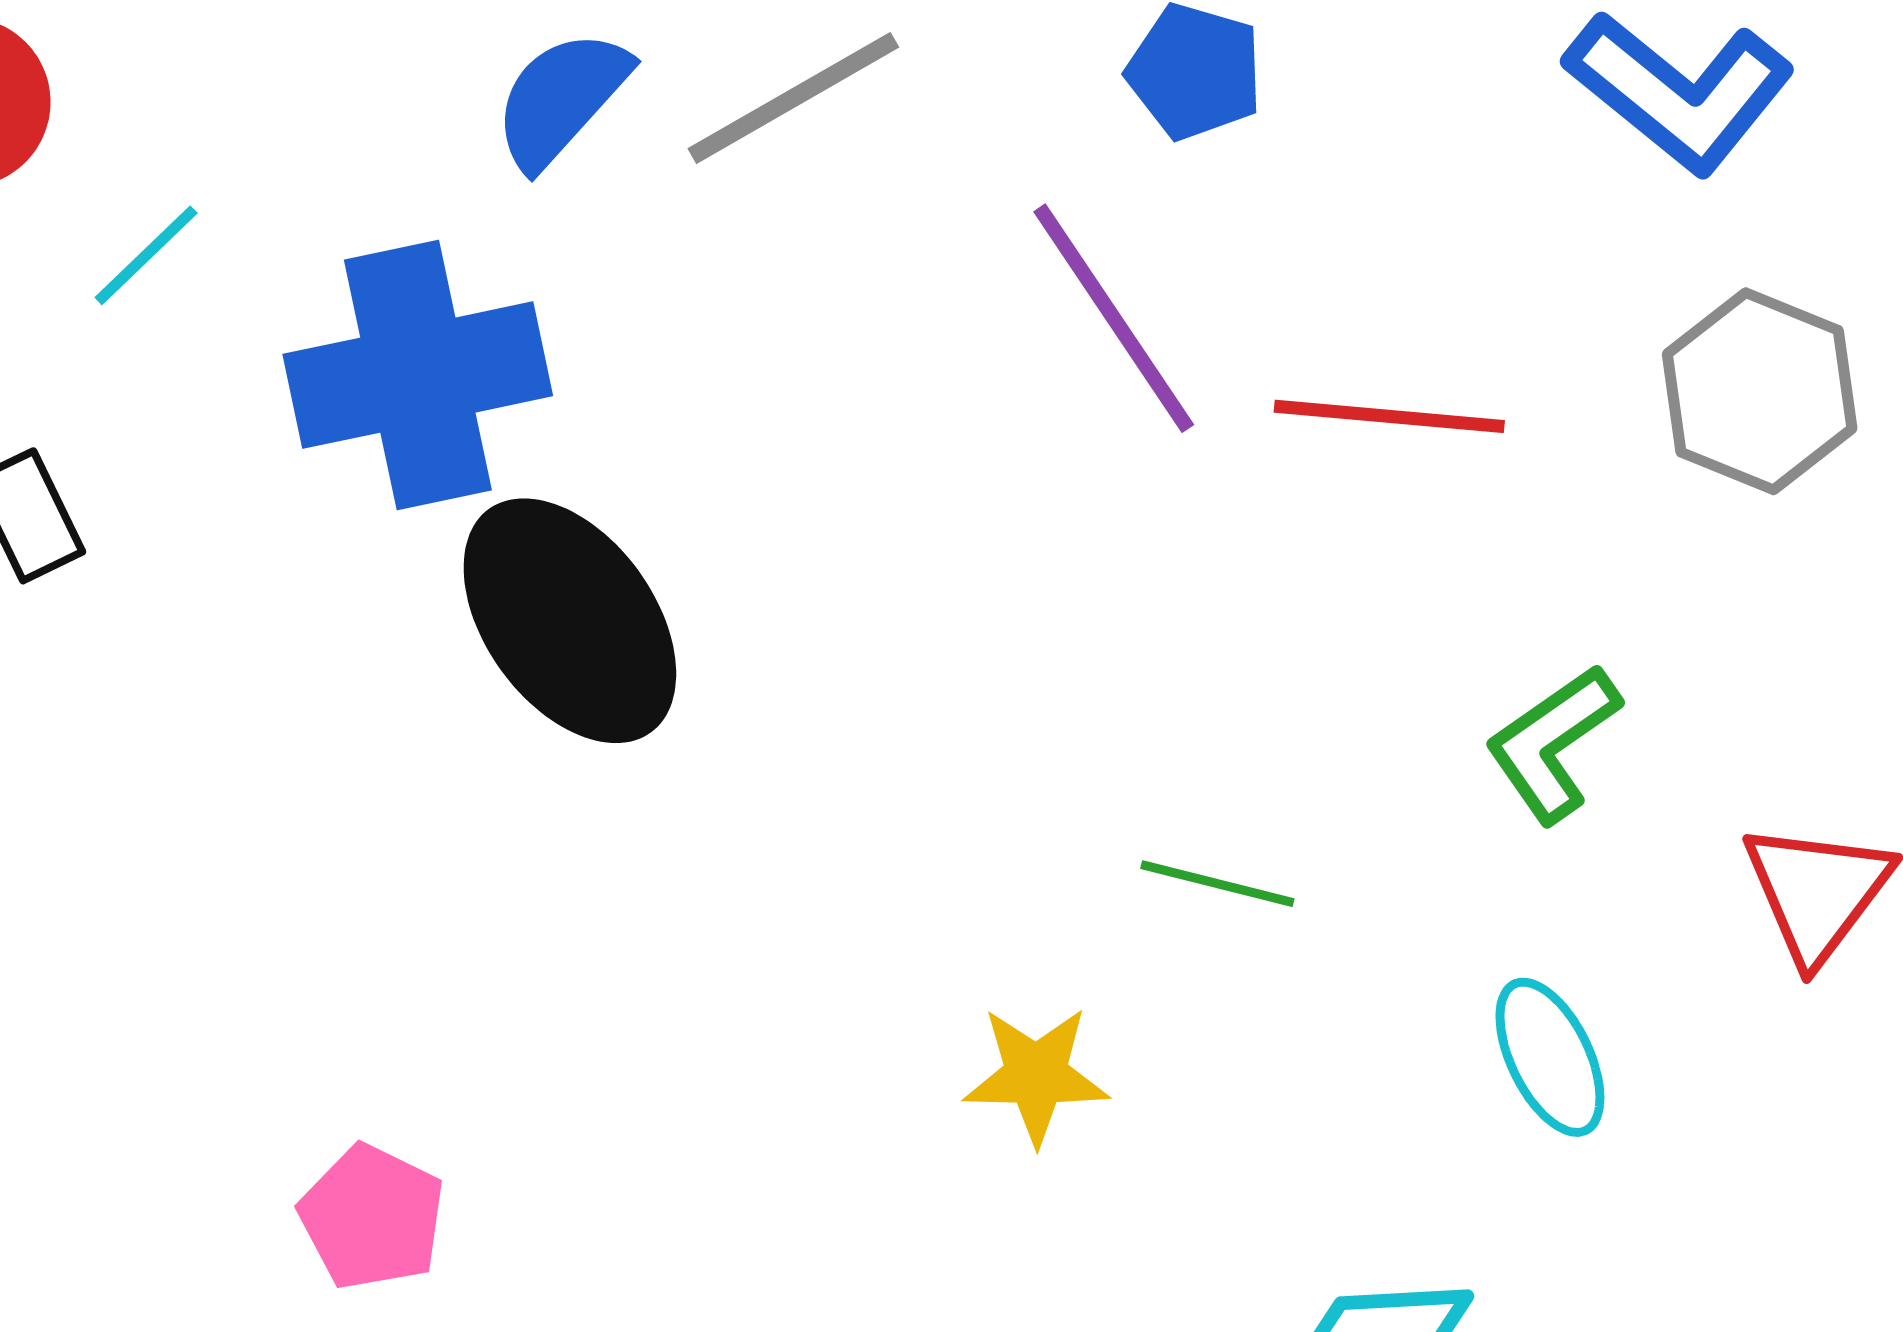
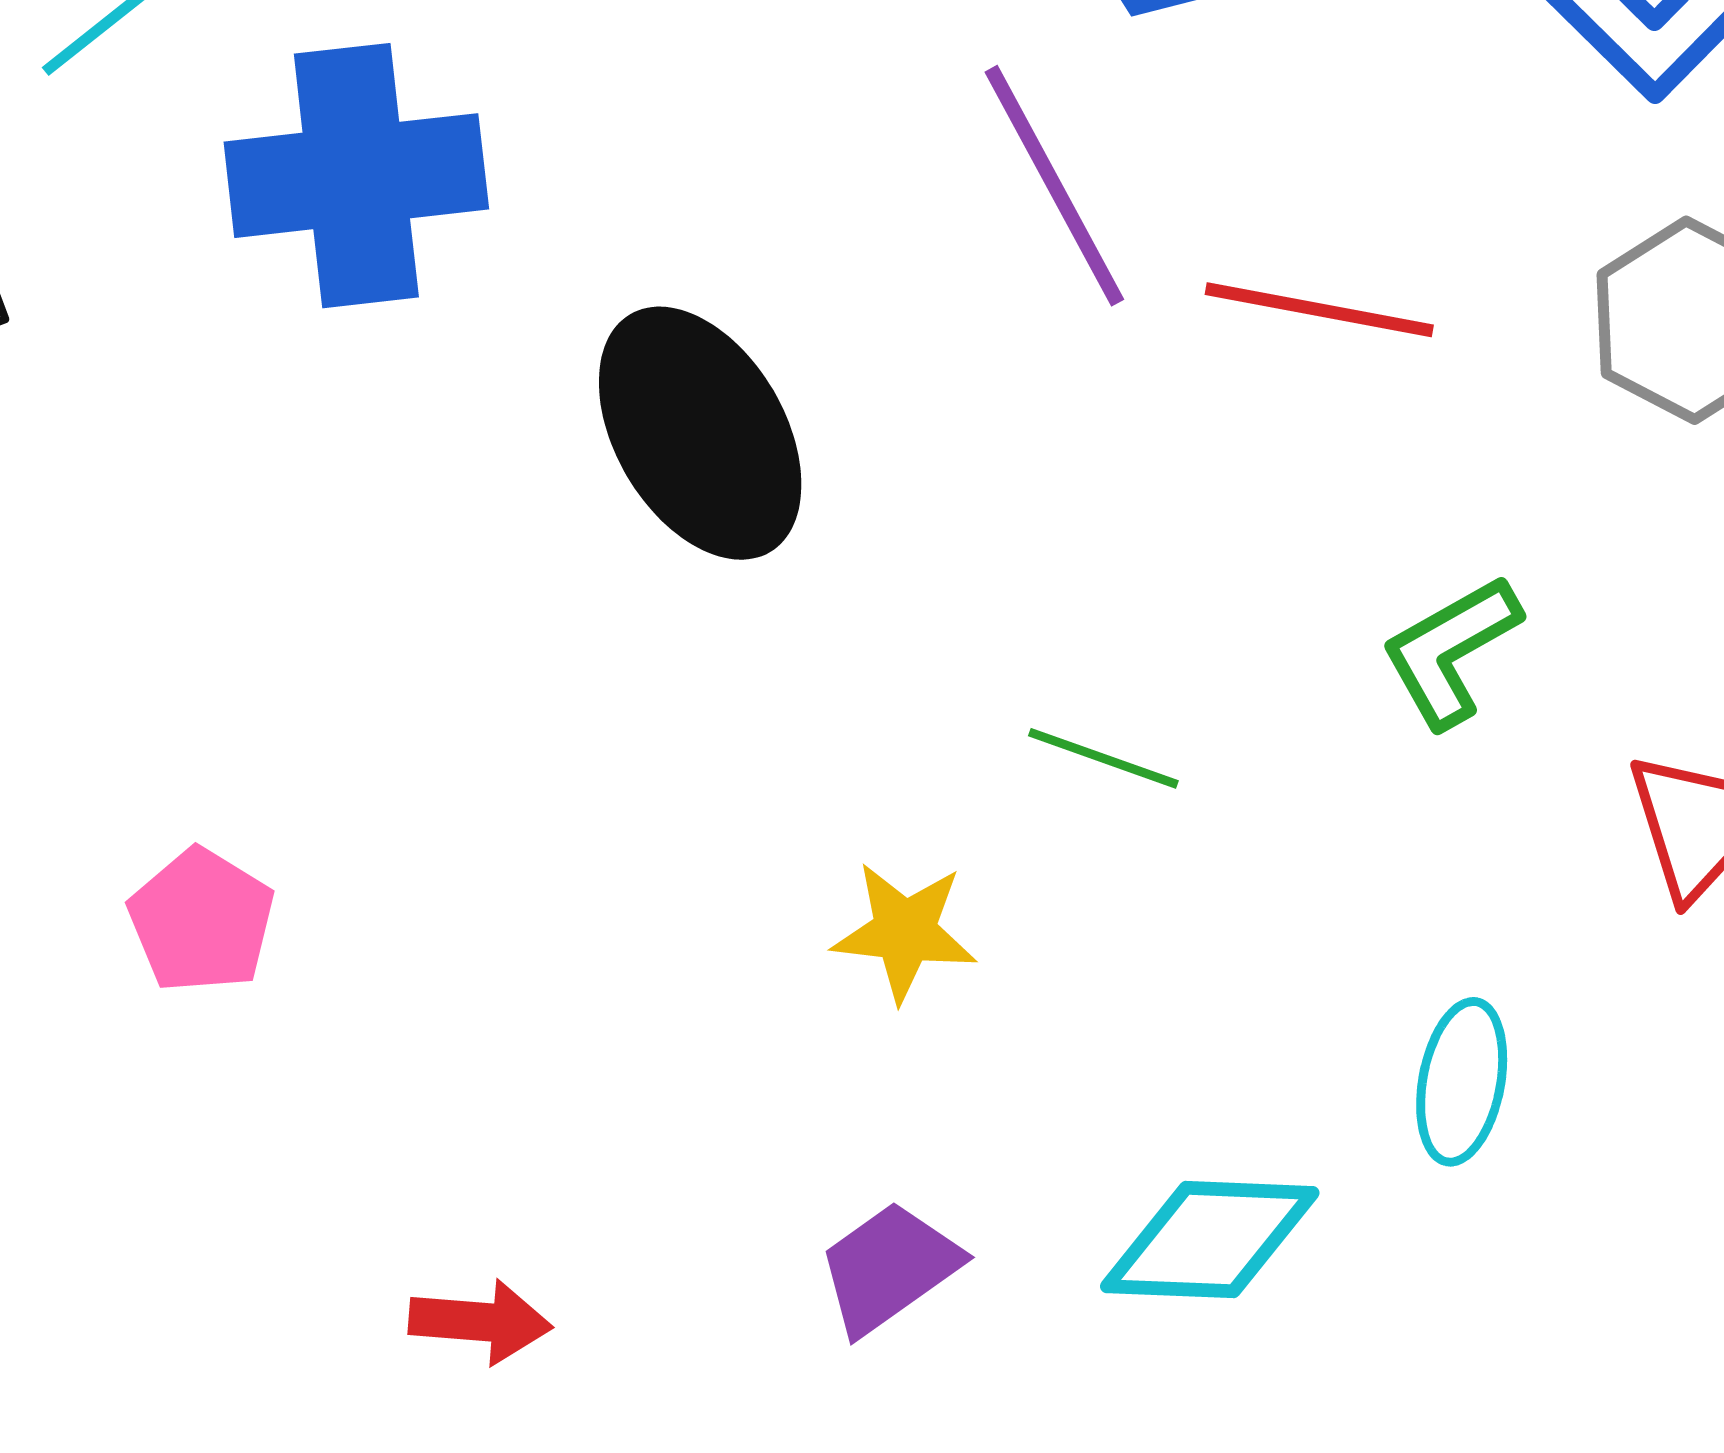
black ellipse: (570, 621) -> (700, 433), moved
cyan ellipse: (1550, 1057) -> (1462, 1082), moved, turned 31
pink pentagon: (372, 1217) -> (201, 921), moved

